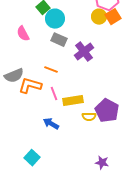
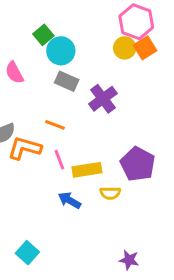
purple pentagon: (107, 111) -> (138, 164), moved
blue arrow: (51, 124) -> (70, 200), moved

